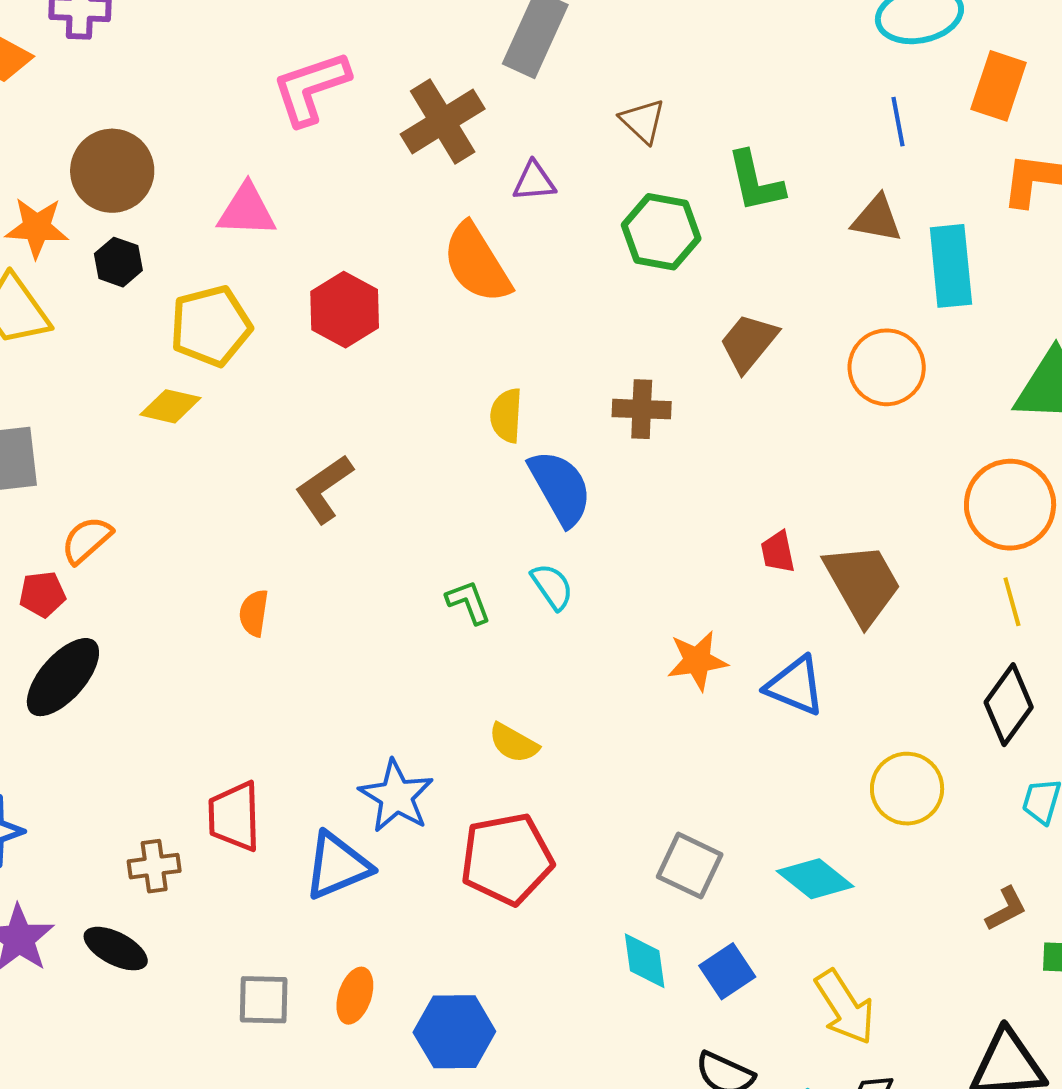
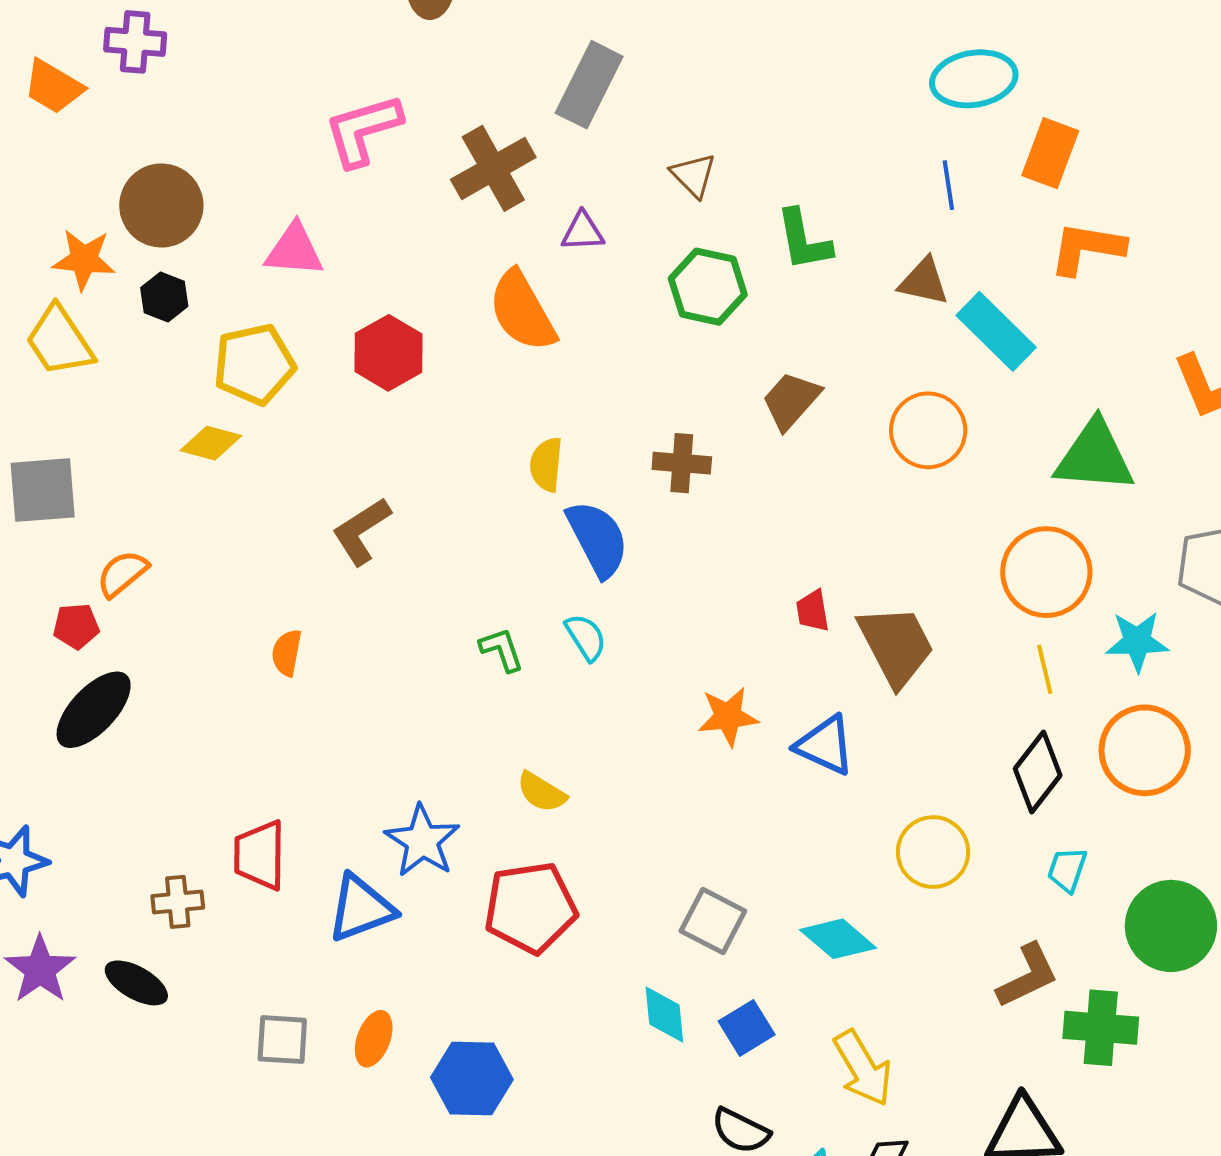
cyan rectangle: (951, 266) -> (996, 331), turned -42
brown L-shape: (1006, 909) -> (1028, 976), size x1.5

